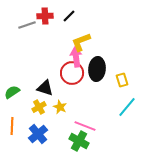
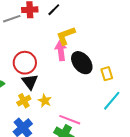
black ellipse: (97, 69) -> (82, 63), turned -45
red circle: (72, 73) -> (25, 63), moved
black triangle: (45, 88) -> (30, 82), turned 36

